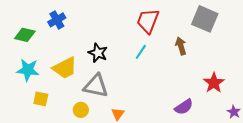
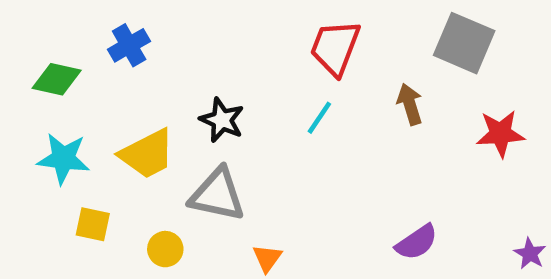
red star: (214, 83) -> (500, 134), moved, turned 30
yellow circle: (81, 110) -> (165, 249), moved

